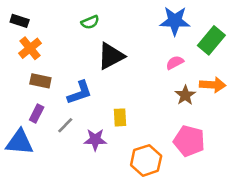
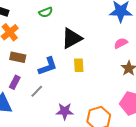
green semicircle: (90, 22) -> (46, 12), moved
yellow rectangle: (120, 117) -> (79, 65), moved
purple star: (95, 140) -> (65, 111), moved

